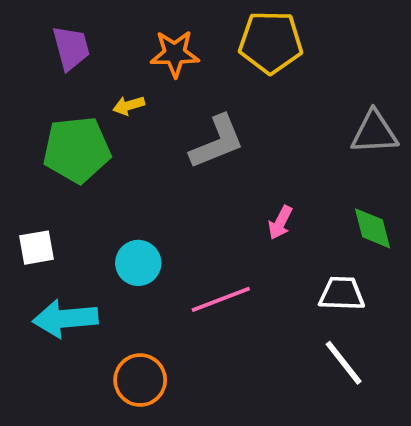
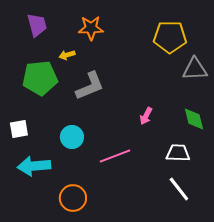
yellow pentagon: (271, 42) -> (170, 37), moved
gray L-shape: (217, 142) -> (90, 86), moved

